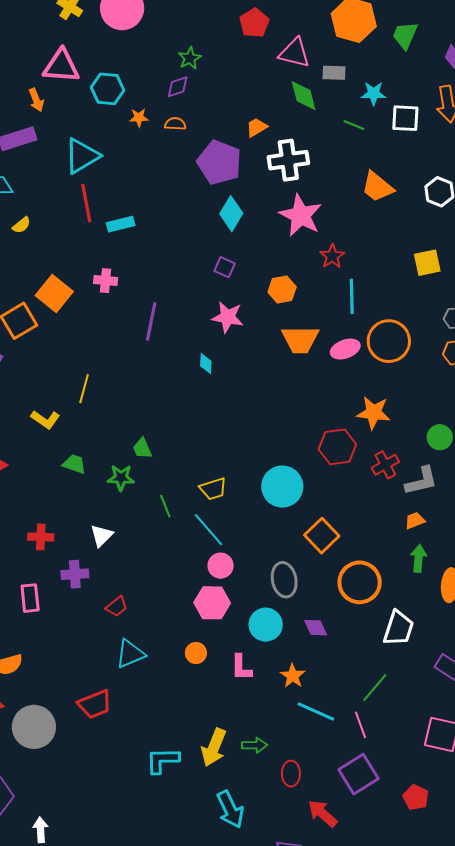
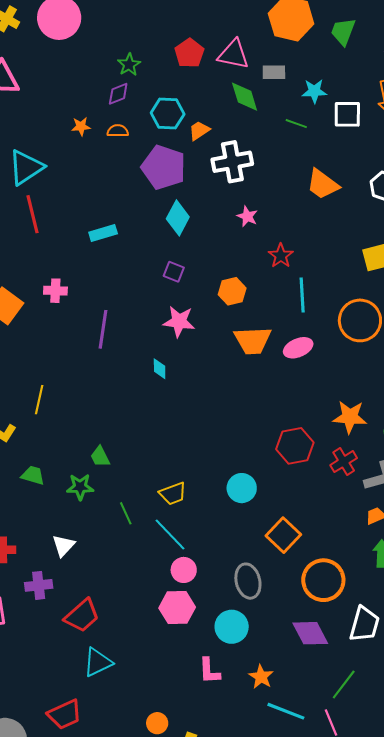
red pentagon: (254, 23) -> (189, 53), moved
cyan hexagon: (108, 89) -> (168, 113), moved
pink star: (301, 215) -> (247, 216), size x0.5
cyan rectangle: (121, 224) -> (103, 233), moved
orange circle: (389, 341) -> (360, 320), moved
orange star: (374, 413) -> (350, 417), moved
cyan circle: (282, 487) -> (242, 488), size x0.7
red trapezoid: (117, 606) -> (82, 616), size x1.6
purple diamond: (316, 628) -> (310, 633), moved, size x1.5
orange circle: (196, 653) -> (157, 723), moved

